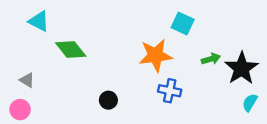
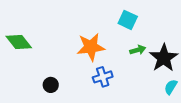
cyan square: (183, 24) -> (128, 20), moved
blue cross: (170, 91) -> (103, 77), turned -30

